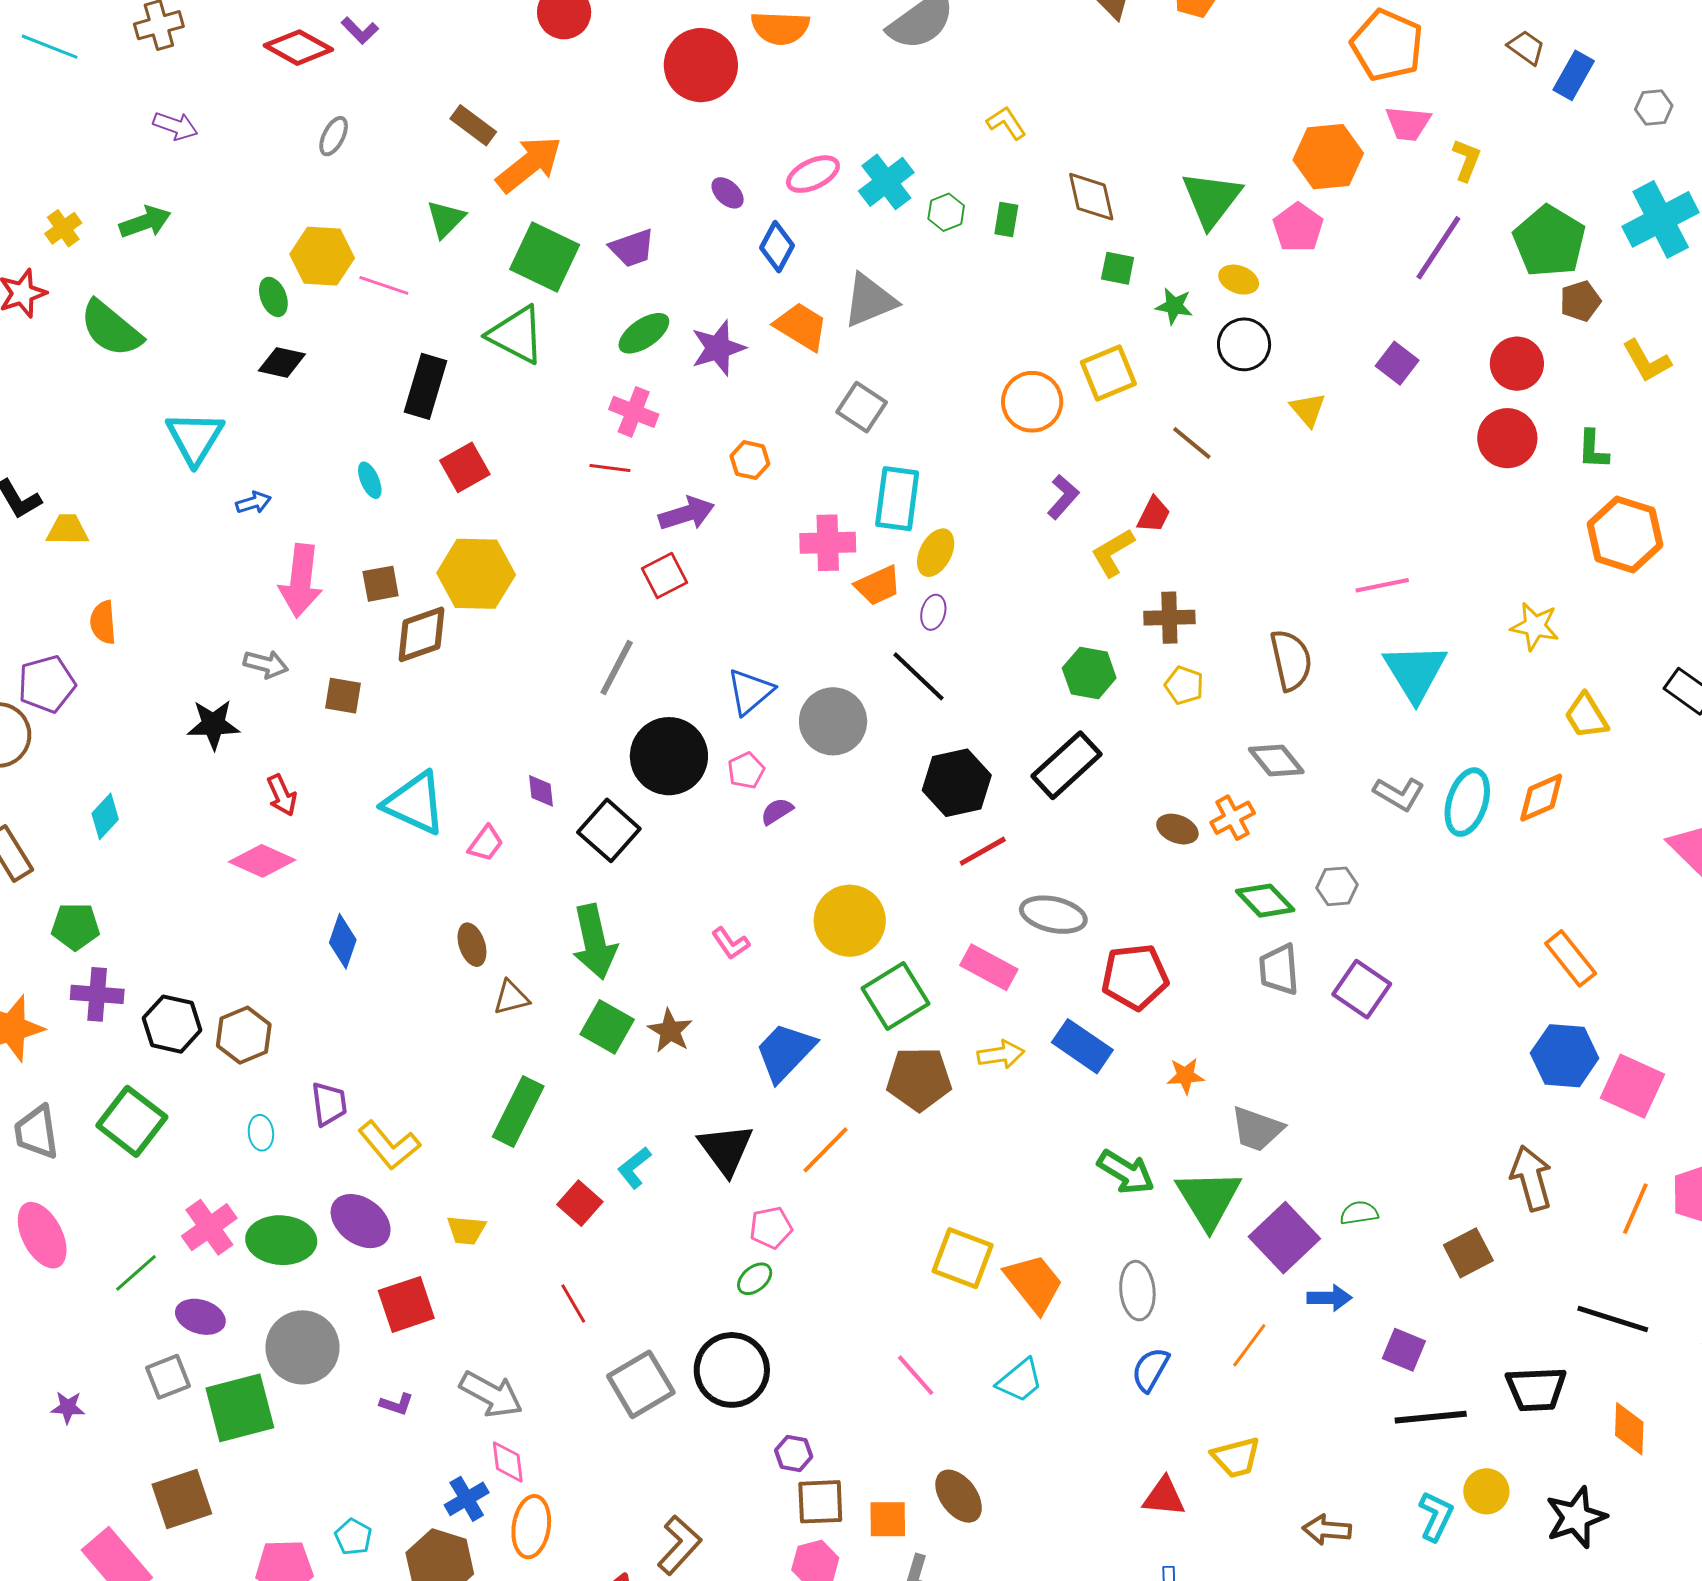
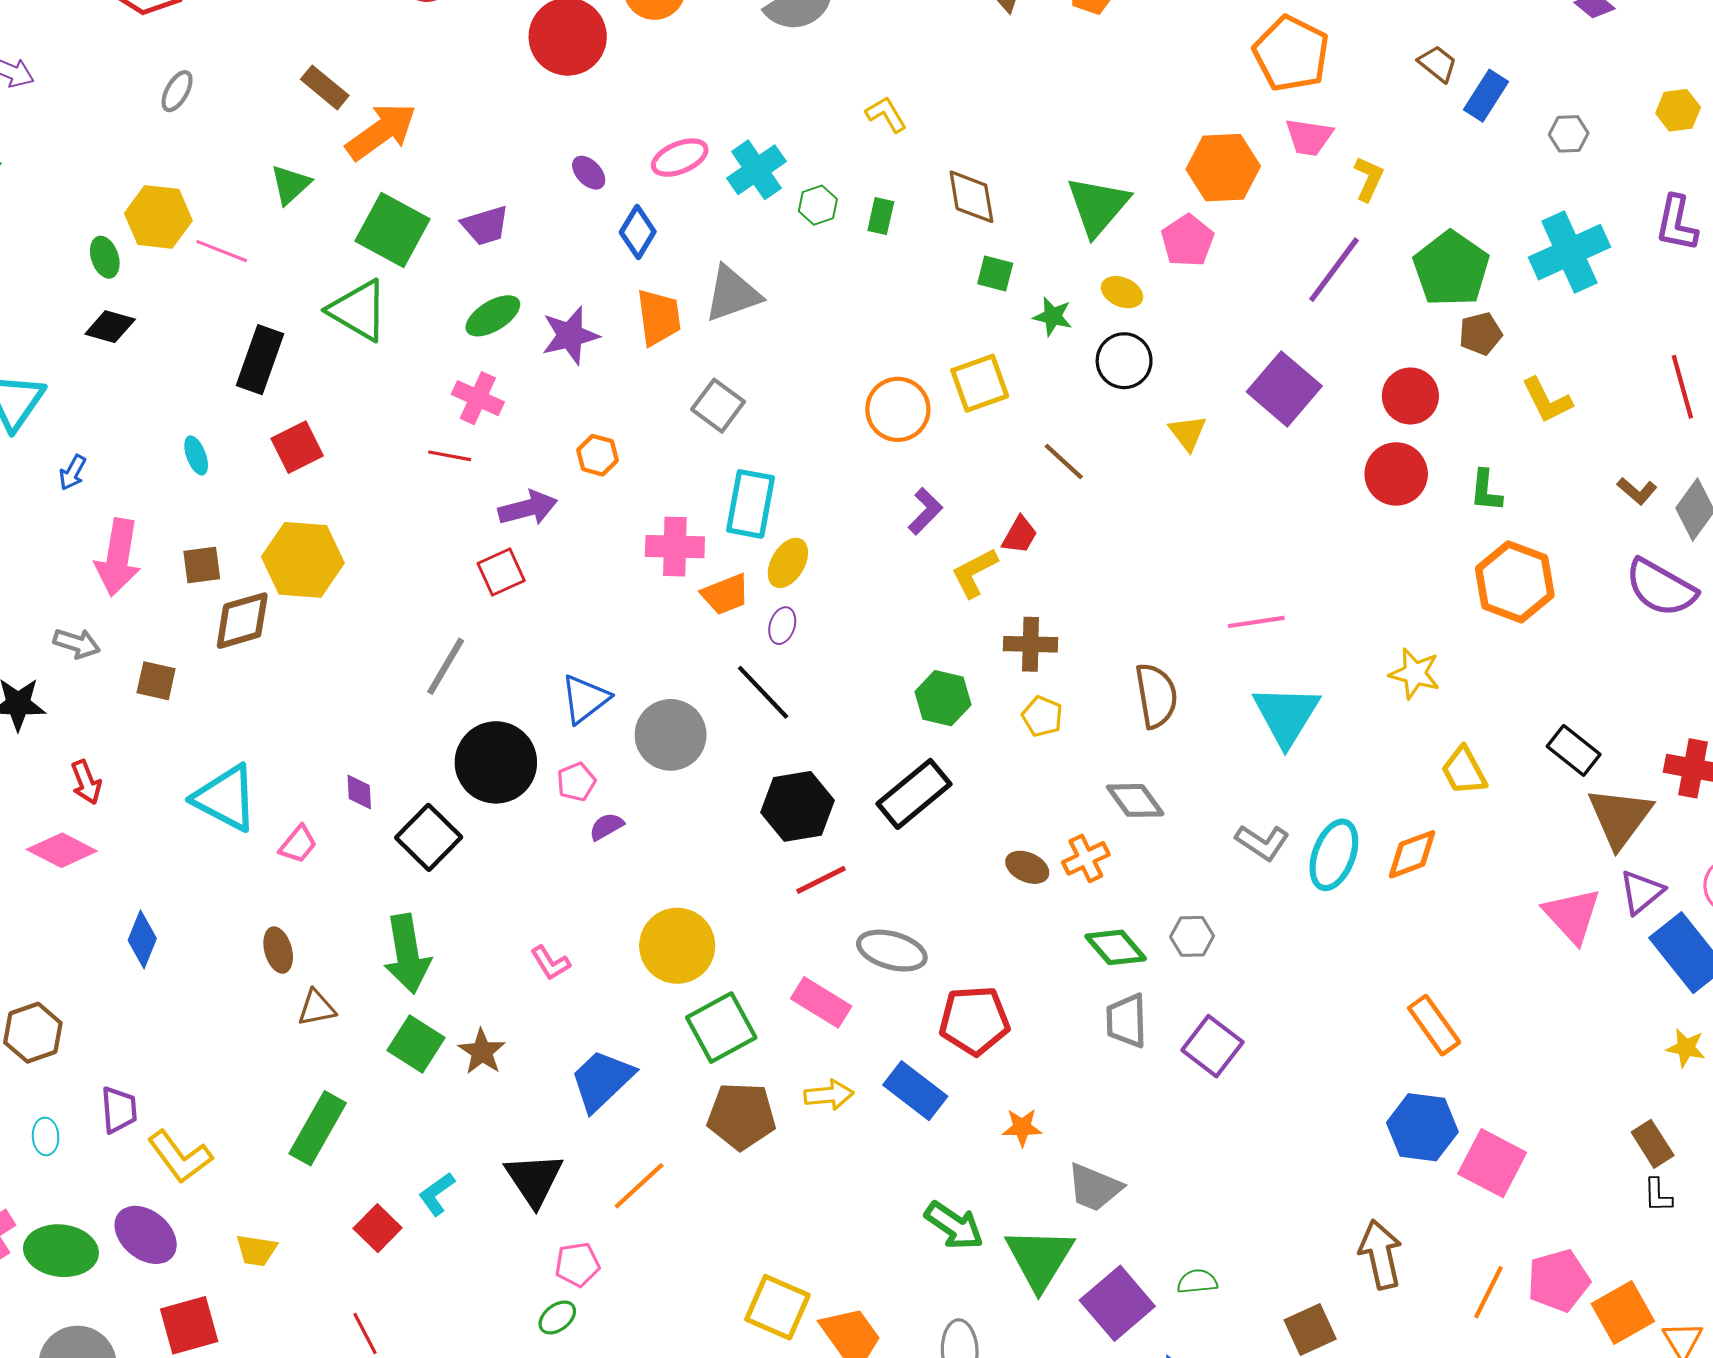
orange trapezoid: (801, 326) -> (659, 317), turned 48
purple square: (1397, 363) -> (1284, 389), size x1.6
blue arrow: (254, 503) -> (73, 473), turned 132

